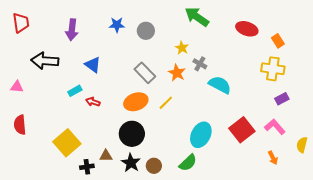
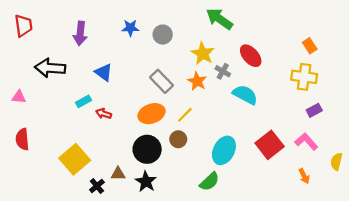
red ellipse: (247, 29) -> (251, 56), moved, turned 30
yellow star: (182, 48) -> (203, 53), size x1.5
brown circle: (154, 166) -> (178, 139), moved
black cross: (87, 167) -> (97, 186), turned -32

